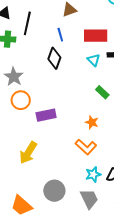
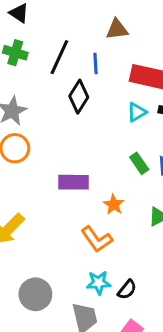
black line: (27, 23) -> (59, 57), moved
cyan triangle: (94, 60) -> (137, 112), turned 32
purple rectangle: (46, 115) -> (73, 182), moved

